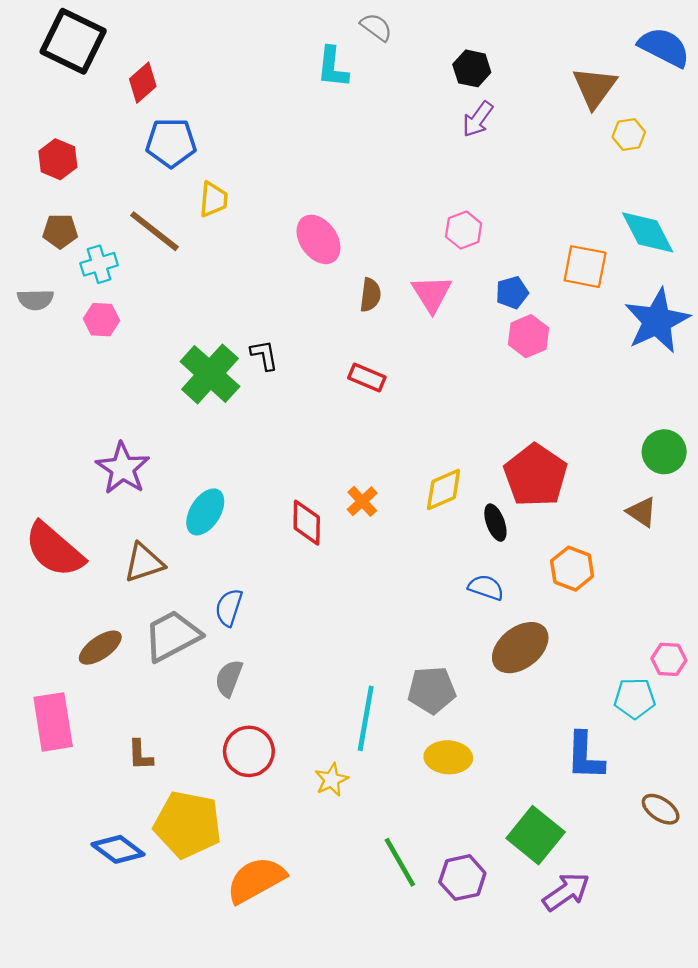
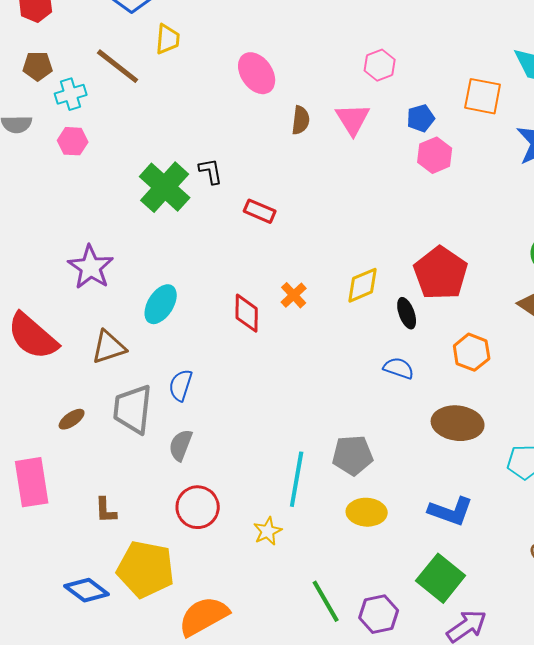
red rectangle: (367, 377) -> (260, 211), moved
gray trapezoid: (172, 636) -> (133, 409), turned -56
brown ellipse: (100, 648) -> (72, 419), size x0.7
brown ellipse: (520, 648) -> (458, 423), moved, turned 45
blue L-shape: (585, 756) -> (451, 511), moved, turned -72

